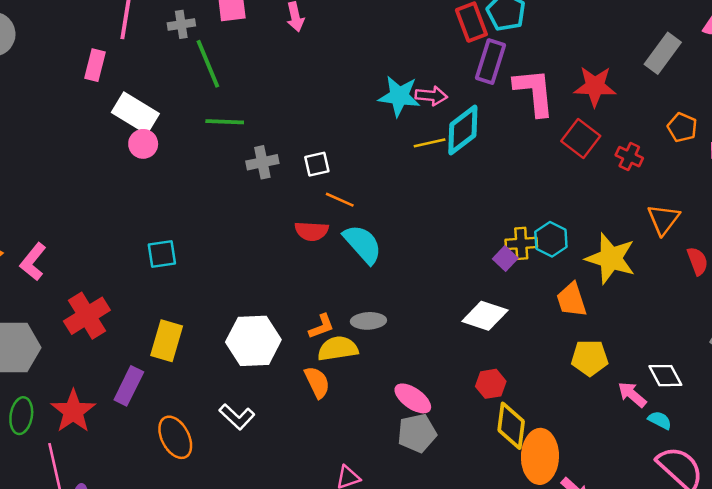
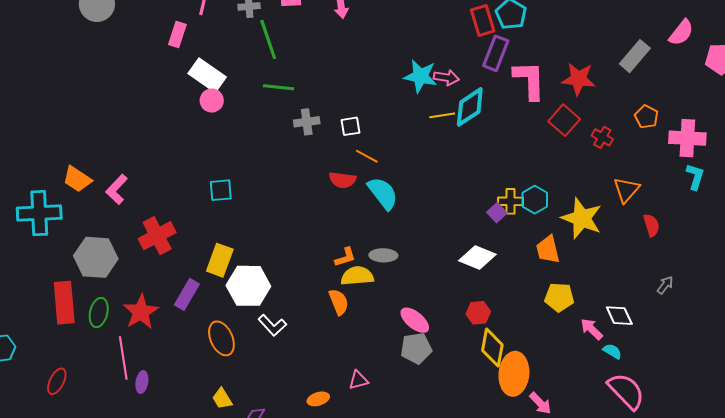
white hexagon: (253, 341) -> (248, 286), moved

